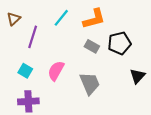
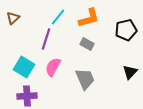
purple line: (33, 37) -> (46, 39), moved
black pentagon: (119, 43) -> (126, 30), moved
cyan square: (25, 71) -> (24, 67), size x1.5

